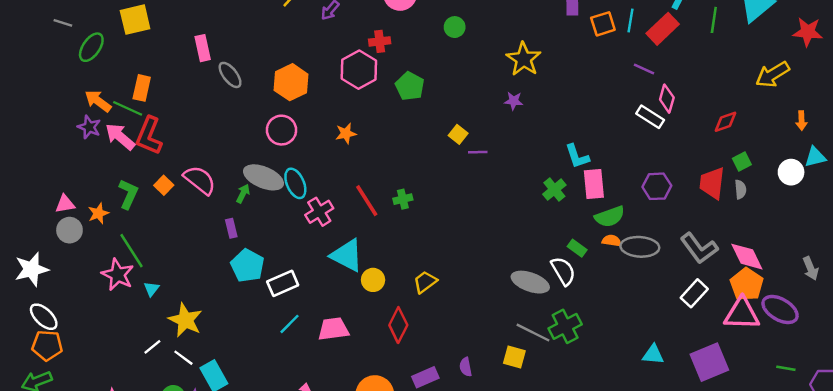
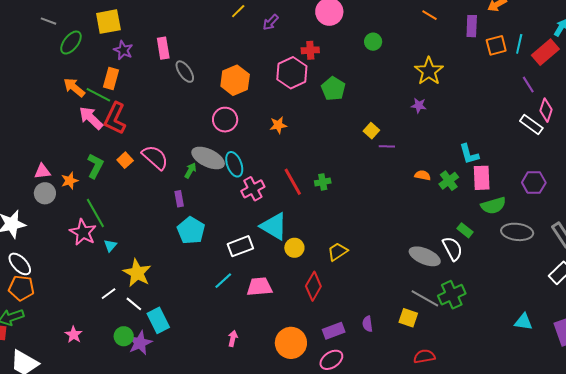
purple line: (644, 69) -> (528, 85), turned 30
purple star: (89, 127) -> (123, 50), moved
orange semicircle: (612, 241) -> (423, 175), moved
white rectangle: (283, 283) -> (240, 246), moved

